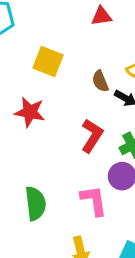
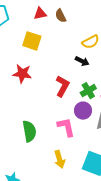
red triangle: (102, 16) -> (40, 14), moved
brown semicircle: (100, 81) -> (61, 16), moved

